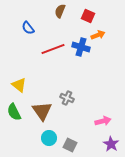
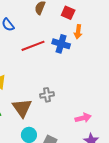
orange arrow: (98, 35) -> (78, 32), turned 120
gray cross: (67, 98) -> (47, 95), turned -32

